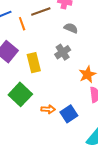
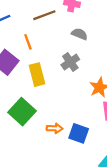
orange line: (22, 24) -> (28, 42), moved
blue square: (69, 114) -> (79, 133), turned -36

